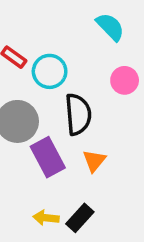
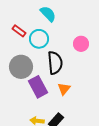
cyan semicircle: (110, 27) -> (48, 14), moved

